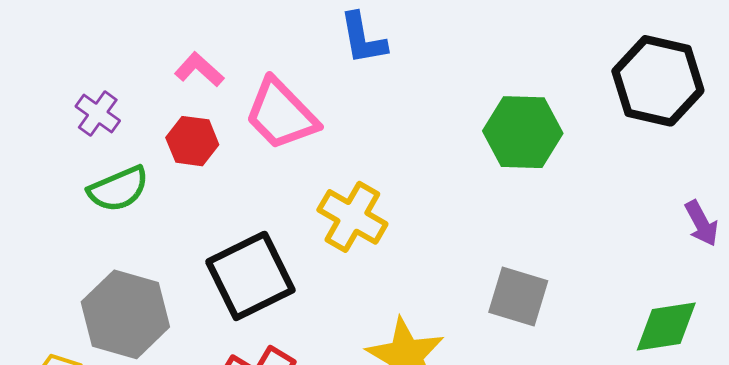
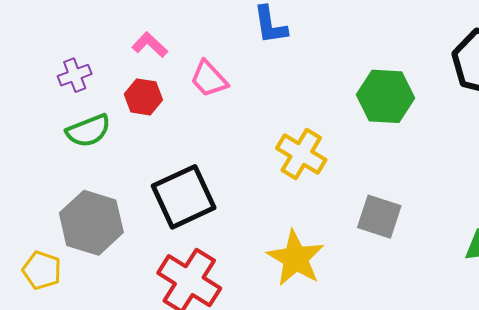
purple cross: (98, 114) -> (75, 75), turned 32
pink trapezoid: (281, 114) -> (209, 79), size x0.7
yellow cross: (352, 217) -> (301, 154), moved

